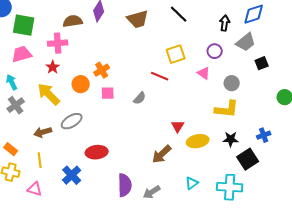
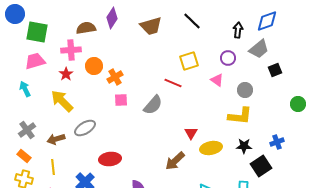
orange circle: (81, 84) -> (94, 66), moved
gray semicircle: (140, 98) -> (153, 105), size x1.5
gray cross: (16, 105) -> (27, 130), moved

